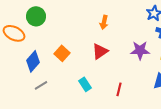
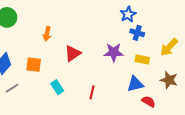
orange arrow: (104, 22) -> (47, 34), moved
orange square: (62, 53) -> (34, 65), moved, turned -35

